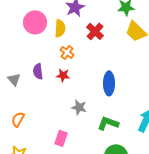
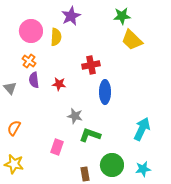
red cross: (95, 31) -> (91, 65), moved, turned 36
orange cross: (67, 52) -> (29, 61), moved
green L-shape: (108, 123) -> (90, 135), moved

